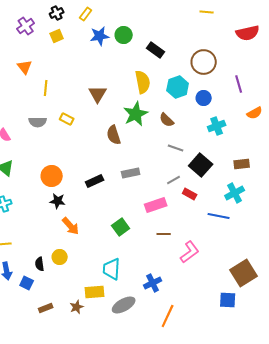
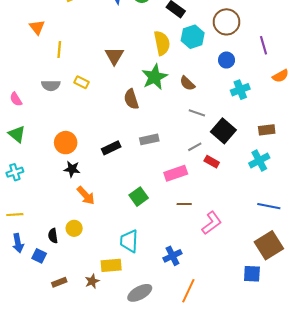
cyan hexagon: (178, 87) -> (193, 37), moved
blue line: (219, 216) -> (269, 206), moved
gray ellipse: (124, 305) -> (140, 293), moved

